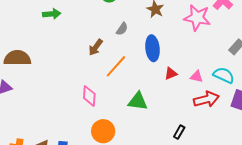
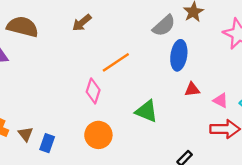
gray semicircle: (122, 29) -> (164, 26), moved, size x1.5
brown arrow: (96, 47) -> (82, 23), moved
orange line: (116, 66) -> (116, 62), moved

